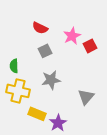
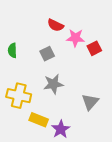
red semicircle: (40, 28) -> (55, 25), moved
pink star: (72, 36) -> (75, 38), turned 30
green semicircle: (14, 66) -> (12, 50), moved

